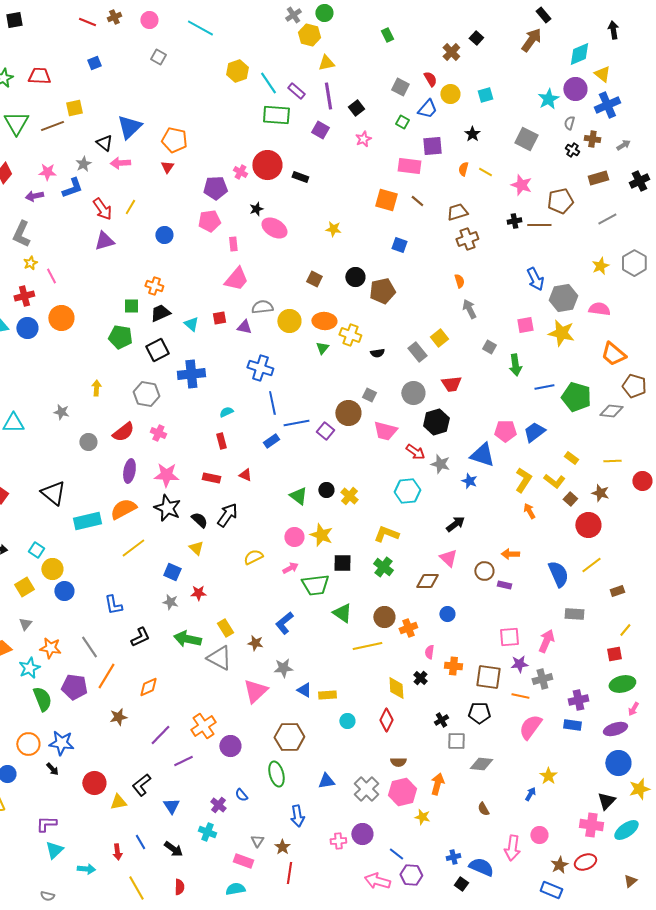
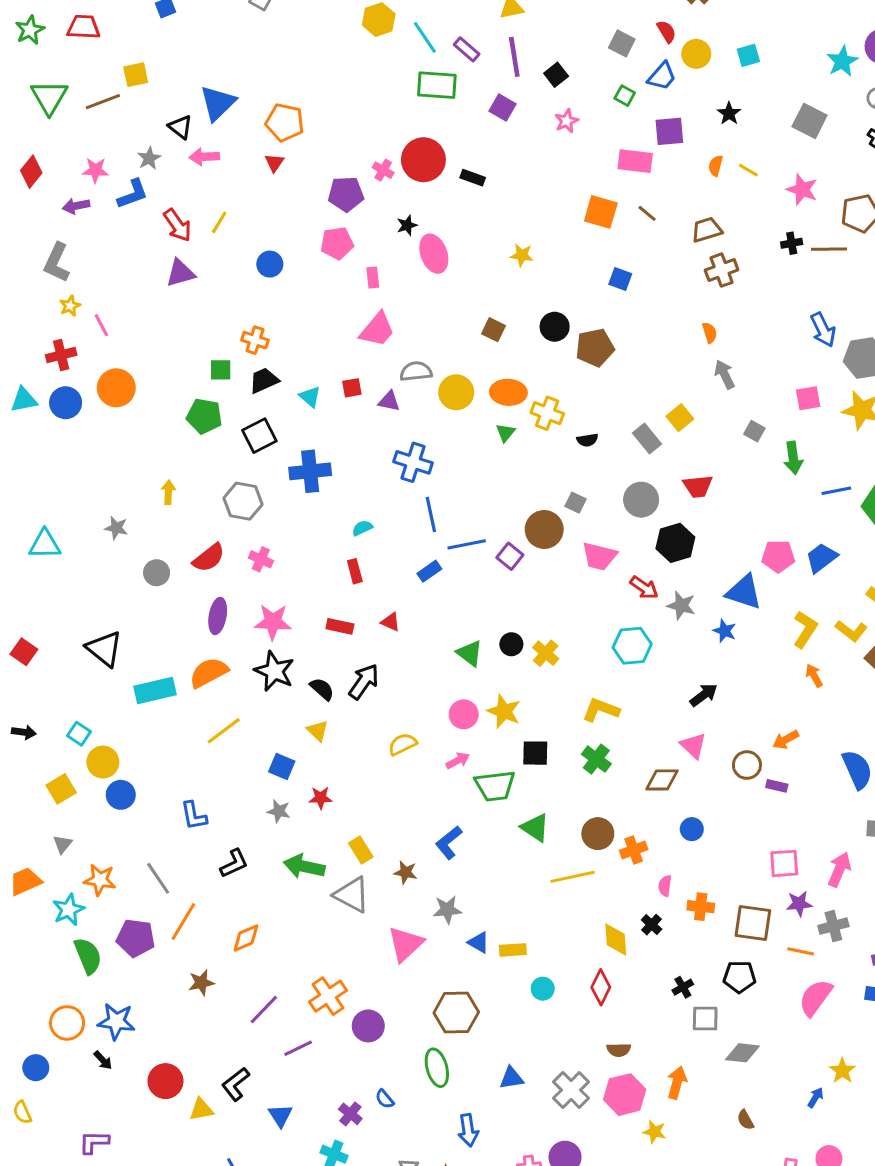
pink ellipse: (274, 228) -> (434, 254), turned 40
orange arrow: (510, 554) -> (786, 740), turned -30

